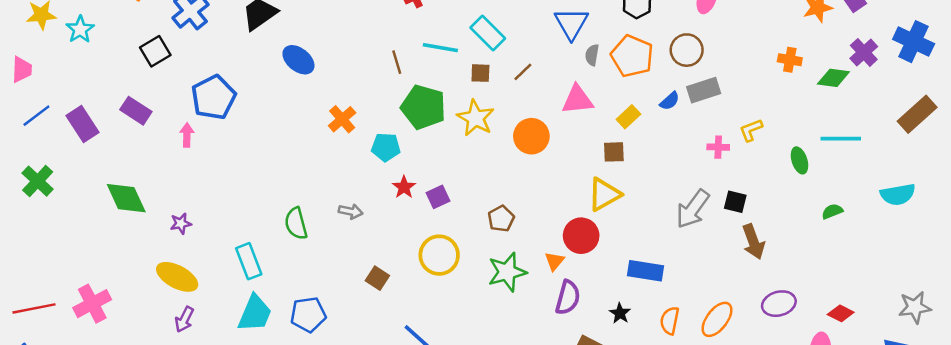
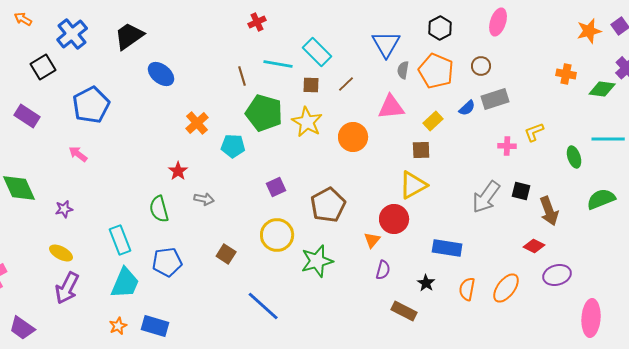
brown circle: (687, 50) -> (481, 66), size x0.7
pink arrow: (187, 135) -> (78, 154), moved, turned -54
red star: (404, 187) -> (178, 171), moved
green semicircle: (832, 211) -> (601, 199), size x1.6
brown pentagon: (501, 219) -> (328, 205), size x1.6
brown arrow: (753, 242) -> (549, 211), moved
green star: (507, 272) -> (317, 261), moved
yellow ellipse: (177, 277) -> (61, 253), size x0.7
purple semicircle: (568, 298) -> (383, 270), size x0.7
red diamond: (841, 313) -> (534, 246), moved
blue pentagon: (308, 315) -> (167, 262), moved
purple arrow: (184, 319) -> (67, 288), size x1.5

